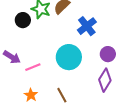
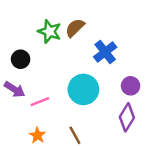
black circle: (23, 20) -> (21, 59), moved

